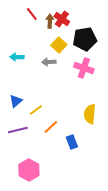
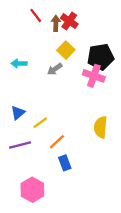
black pentagon: (85, 39) -> (101, 57), moved
gray arrow: (49, 62) -> (55, 69), turned -32
blue rectangle: (72, 142) -> (65, 163), moved

